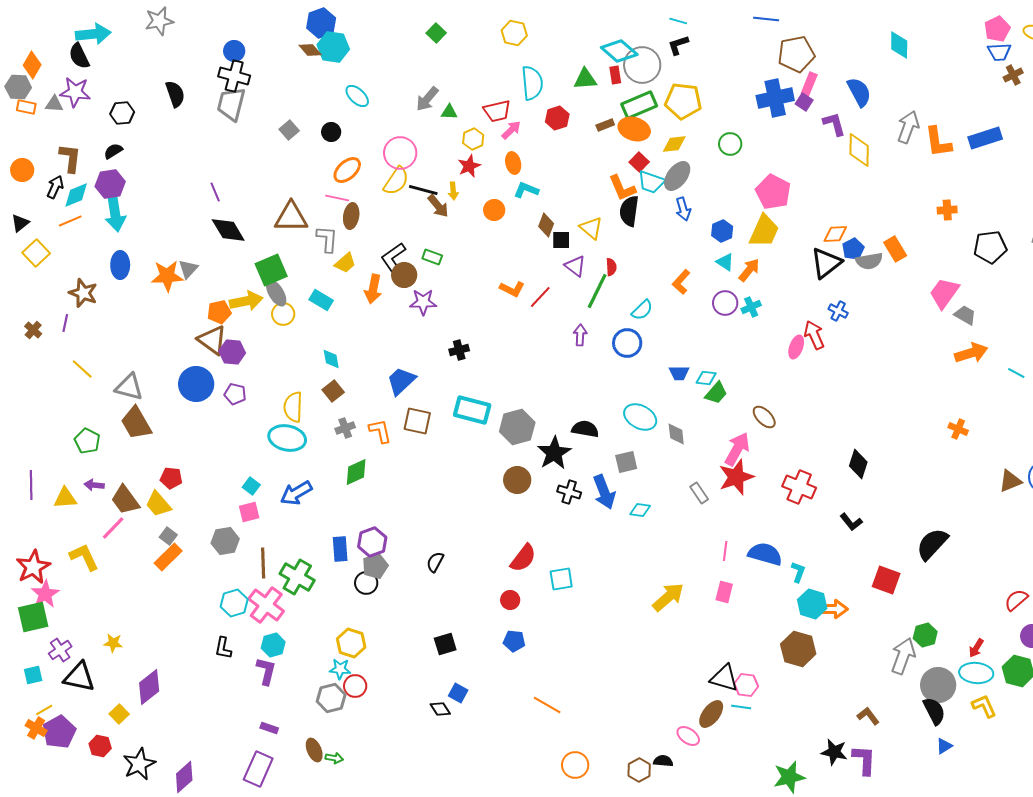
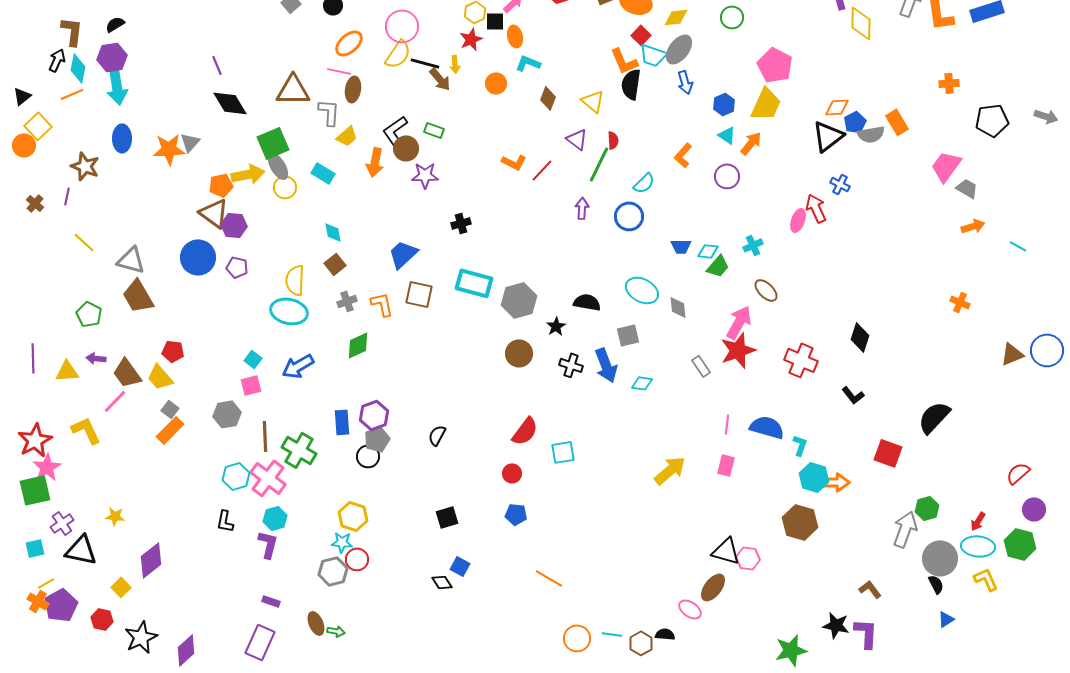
orange circle: (22, 170) -> (24, 145), moved
cyan diamond: (76, 195) -> (78, 68), turned -56
black square: (561, 240) -> (495, 21), moved
cyan cross: (751, 307) -> (753, 245), moved
orange arrow: (971, 353) -> (973, 226), size x0.7
black star: (554, 453) -> (556, 326), size x0.6
cyan line: (741, 707) -> (612, 634), moved
black semicircle: (934, 711) -> (936, 584), size x0.7

